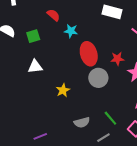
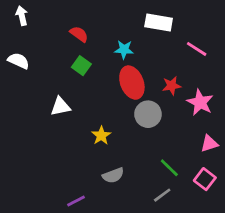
cyan star: (71, 31) -> (124, 50), moved
green square: (33, 36) -> (81, 66), moved, turned -32
gray semicircle: (82, 122) -> (113, 175), moved

